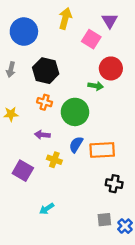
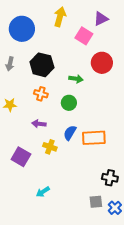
purple triangle: (110, 21) -> (101, 19), turned 35
green arrow: (96, 86) -> (76, 79), moved
green circle: (75, 112) -> (69, 103), size x0.6
black cross: (114, 184) -> (110, 178), moved

